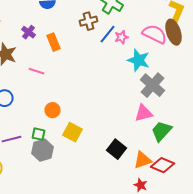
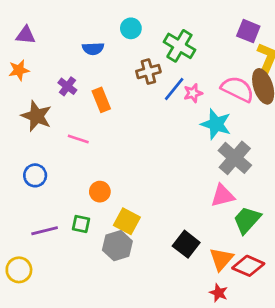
gray hexagon: (42, 150) -> (117, 246), moved
orange triangle: (142, 160) -> (221, 259), turned -30

